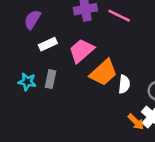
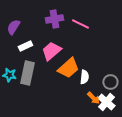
gray rectangle: (50, 79) -> (27, 73), size x1.6
orange arrow: (136, 122) -> (93, 98), moved

